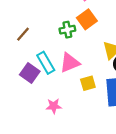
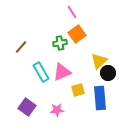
purple square: (30, 73) -> (27, 107), moved
pink star: (54, 106) -> (57, 110), moved

